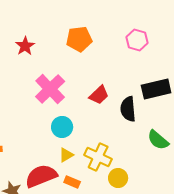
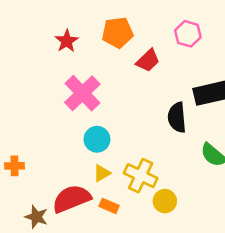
red star: (25, 46) -> (67, 41), moved
red trapezoid: (99, 95) -> (148, 60), moved

